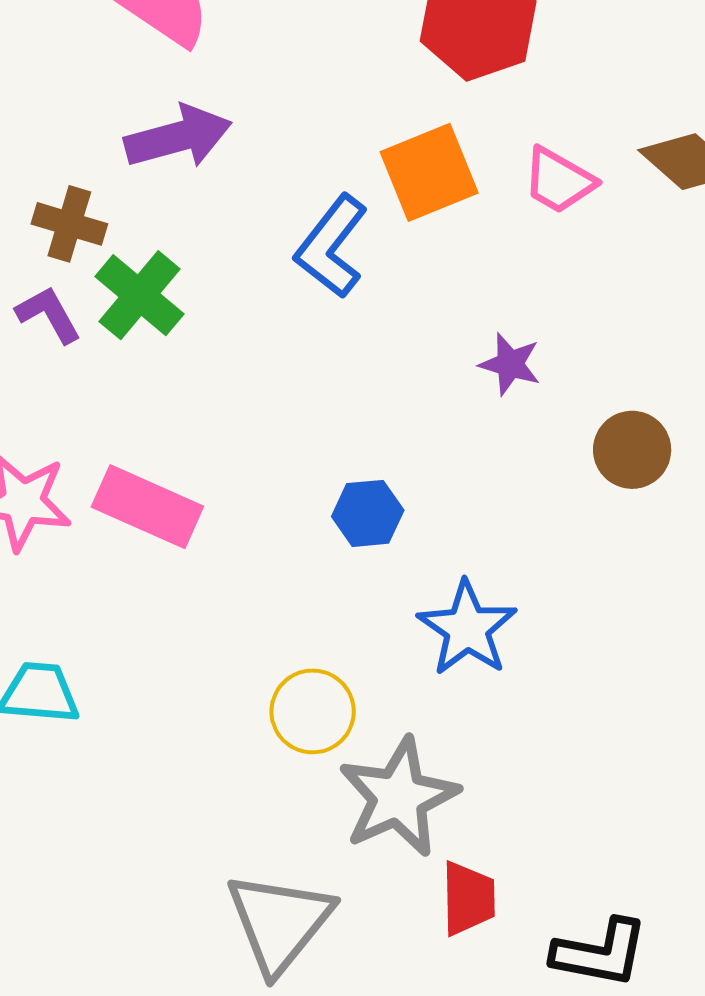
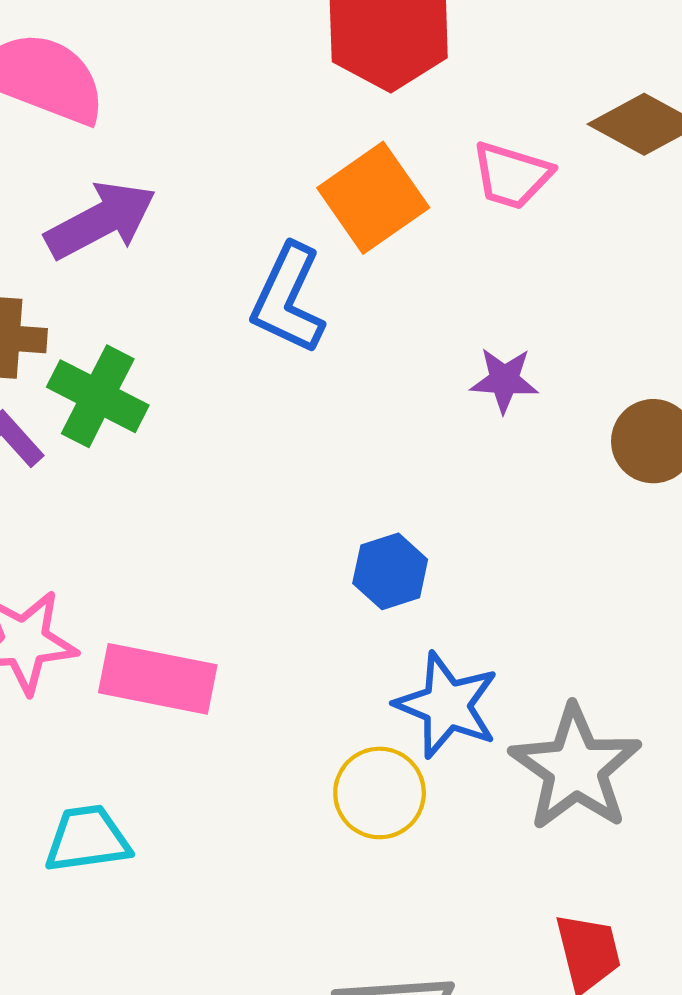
pink rectangle: (147, 507) -> (158, 679), moved
blue star: (467, 628) -> (447, 705), moved
gray star: (399, 797) -> (575, 768), moved

